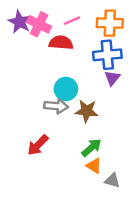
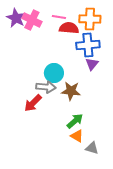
pink line: (72, 21) -> (59, 17), turned 32
red semicircle: (61, 43) -> (69, 28), moved
red arrow: (38, 145) -> (33, 103), moved

